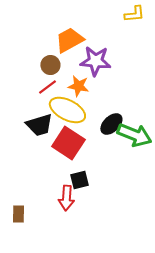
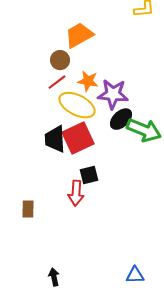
purple star: (95, 61) -> (113, 94), moved
black trapezoid: (39, 125) -> (55, 139), moved, turned 104
red square: (68, 143) -> (78, 138), turned 32

